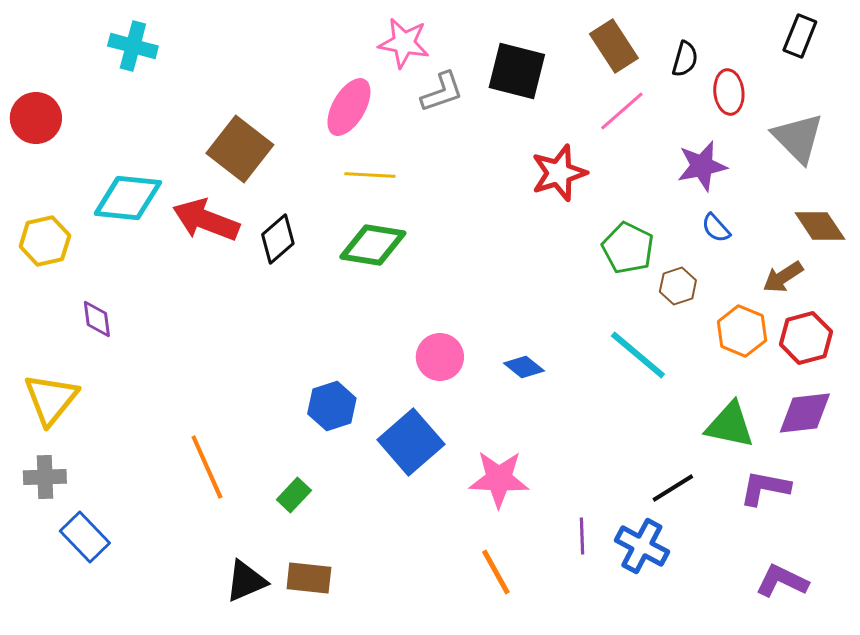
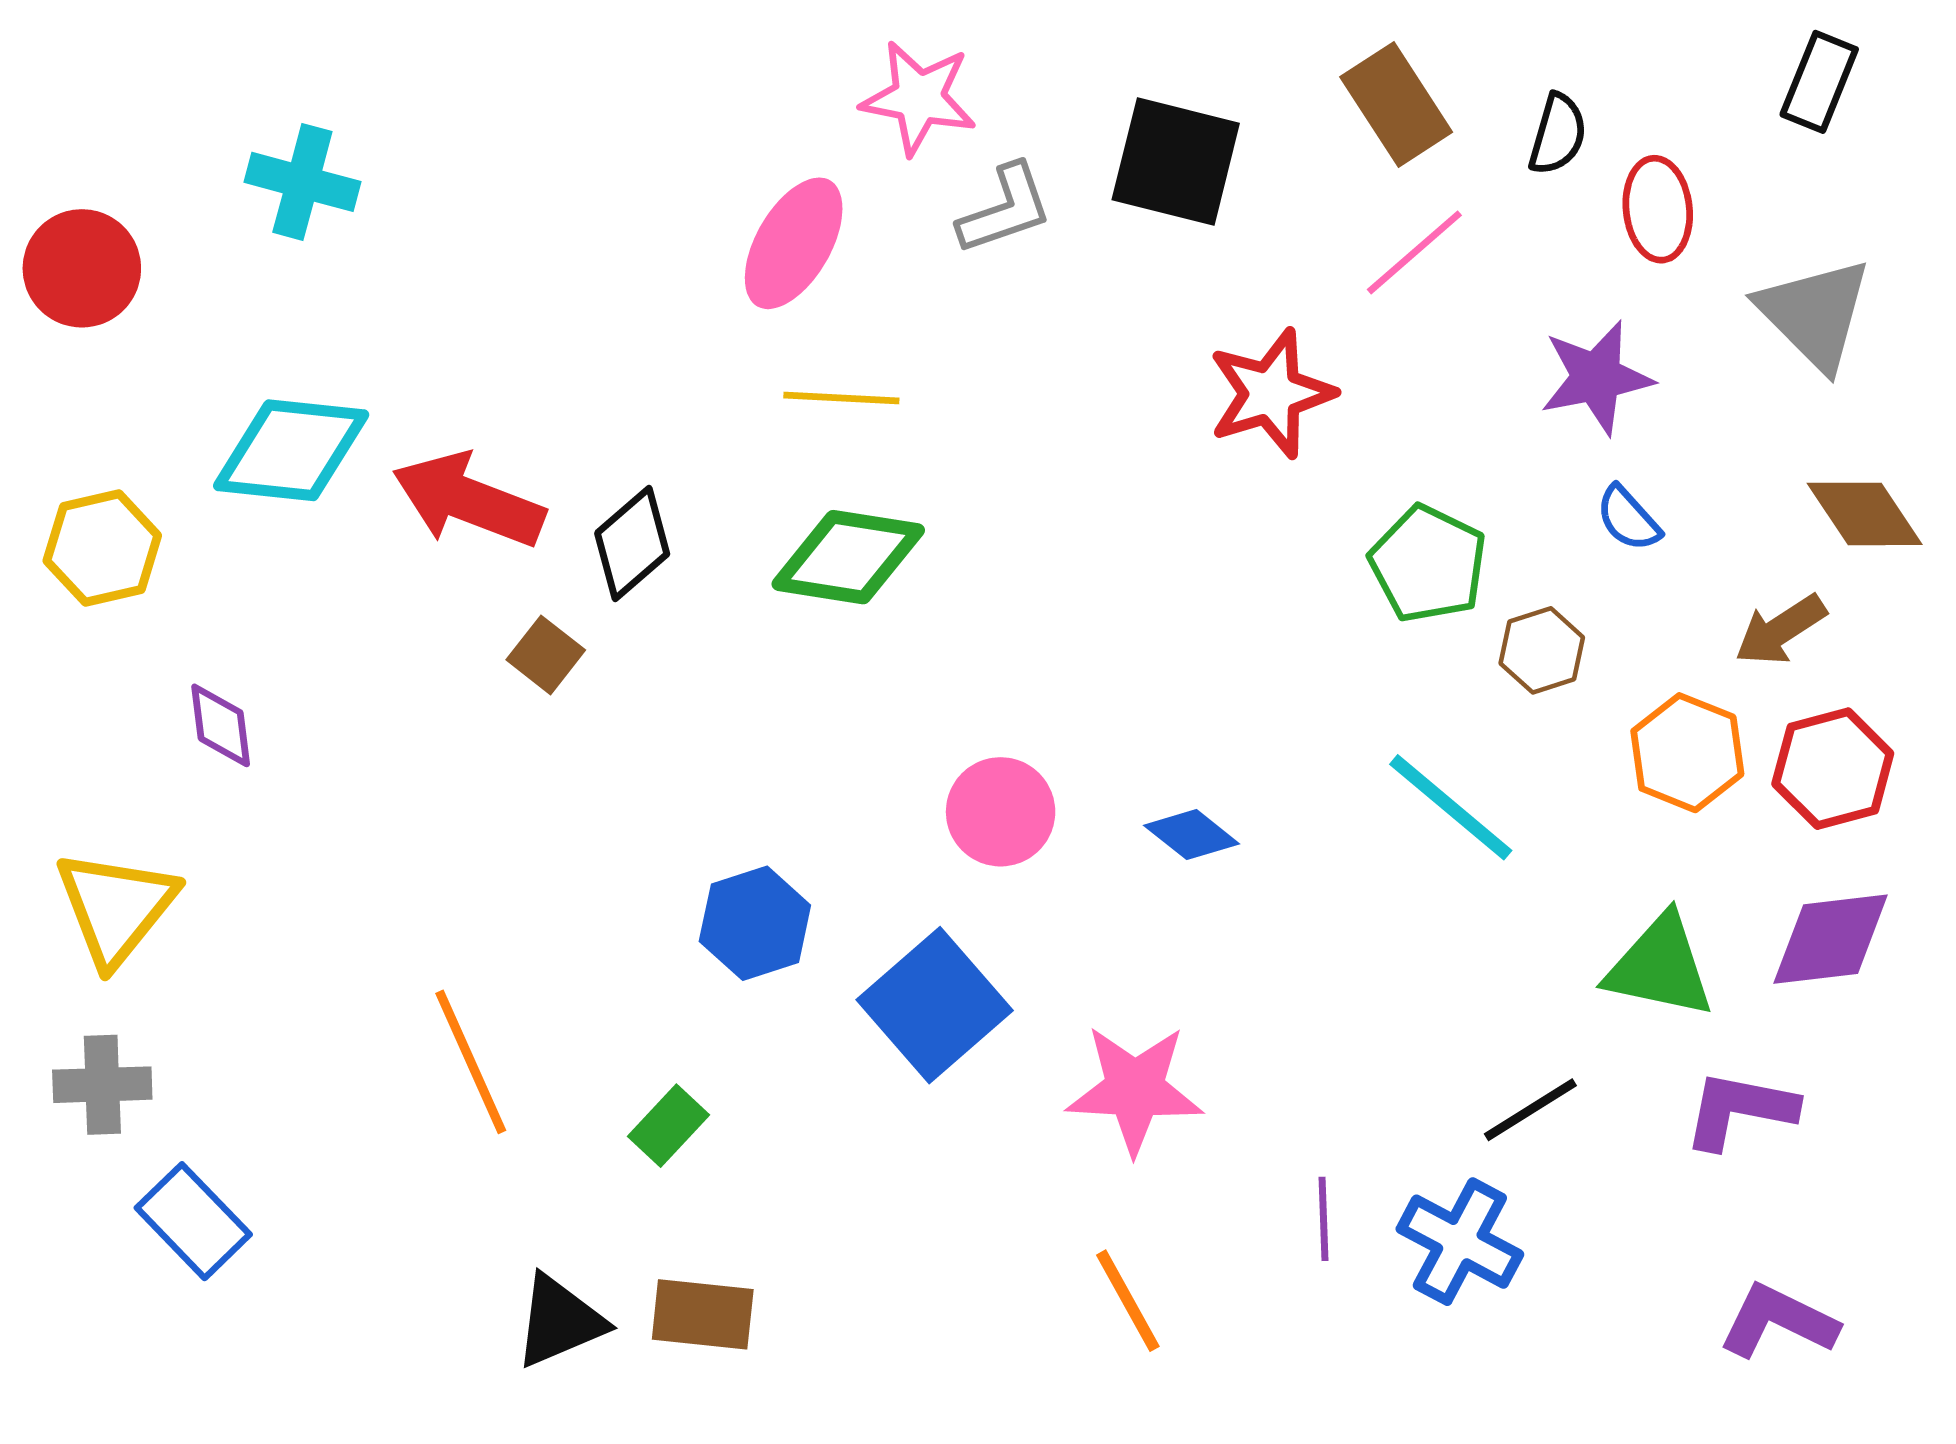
cyan cross: (133, 46) -> (302, 182), moved
brown square: (240, 149) -> (546, 655), moved, size x0.5

